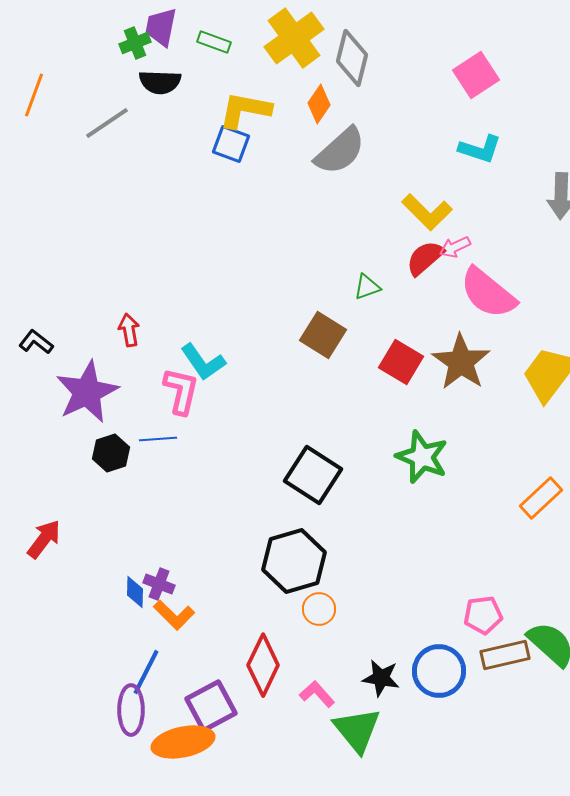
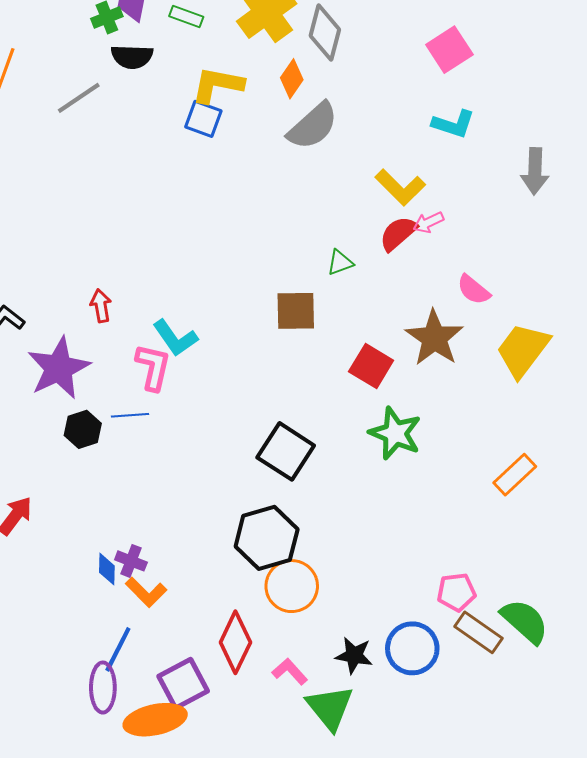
pink semicircle: (488, 293) -> (474, 290), moved, size x0.6
brown square: (323, 335) -> (296, 311), turned -33
red square: (401, 362) -> (371, 366), moved
orange circle: (319, 609) -> (292, 586), size x1.6
brown rectangle: (505, 655) -> (479, 632), turned 48

